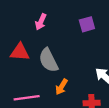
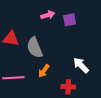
pink arrow: (41, 22) -> (48, 15), moved, turned -136

